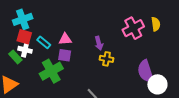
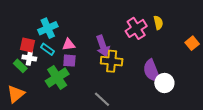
cyan cross: (23, 19) -> (48, 28), moved
purple arrow: (99, 43) -> (103, 46), size x1.5
yellow cross: (107, 59) -> (112, 61), size x1.5

